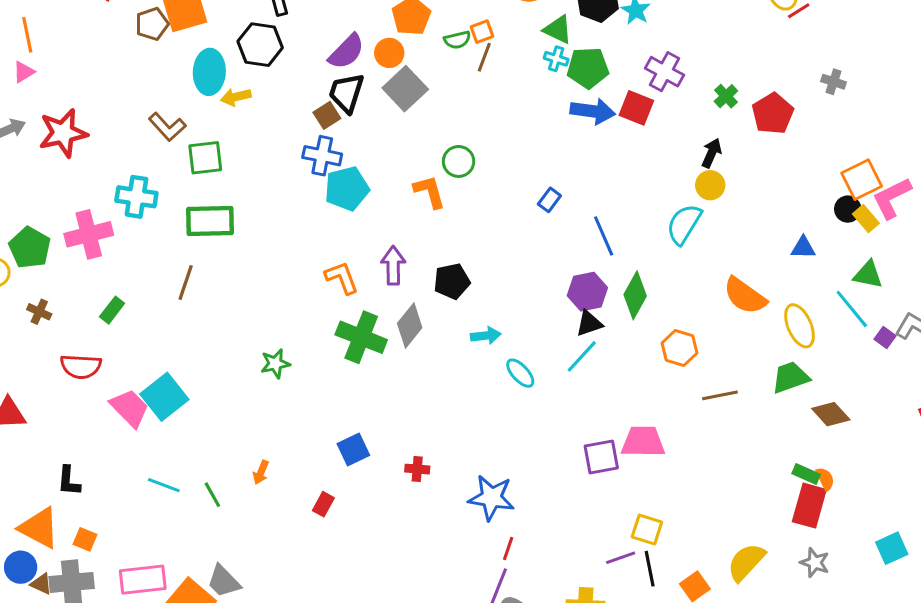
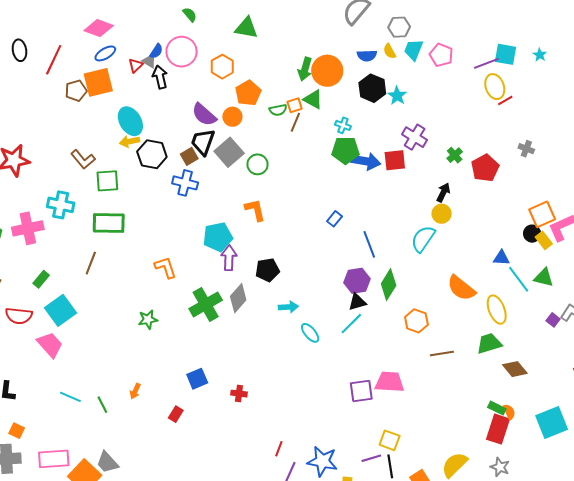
green triangle: (558, 30) -> (313, 99), moved
black hexagon: (260, 45) -> (152, 154), moved
purple semicircle: (346, 52) -> (204, 115), turned 84
green pentagon: (588, 68) -> (346, 150), moved
cyan ellipse: (209, 72) -> (130, 121), moved, turned -36
gray square: (405, 89) -> (229, 152), moved
red square: (636, 108) -> (395, 160), turned -30
green circle: (459, 161) -> (258, 164), moved
cyan pentagon: (347, 189) -> (218, 237), moved
orange L-shape: (342, 278) -> (166, 267), moved
cyan line: (852, 309) -> (519, 279), moved
green cross: (361, 337) -> (206, 304), turned 36
cyan square: (164, 397) -> (60, 310), moved
blue star: (491, 498) -> (322, 461), moved
red line: (508, 548) -> (279, 449), moved
cyan square: (892, 548) -> (552, 423), moved, size x1.5

